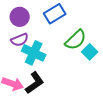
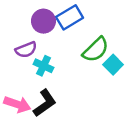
purple circle: (20, 17) -> (43, 21), moved
cyan cross: (34, 53) -> (43, 66), size x0.7

